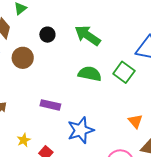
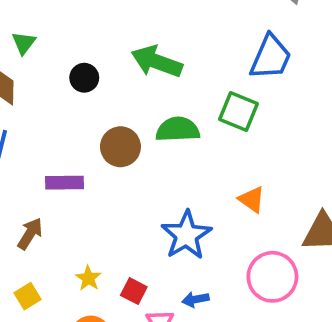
brown circle: (23, 58) -> (120, 147), moved
purple rectangle: (50, 105) -> (65, 183), moved
orange triangle: (135, 121) -> (252, 200), moved

